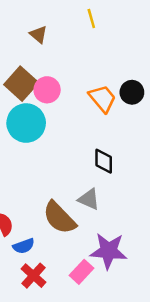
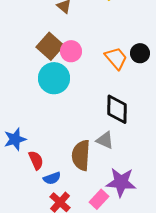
black diamond: (104, 161) -> (117, 109), size x1.4
brown semicircle: (59, 218) -> (81, 155), turned 48

